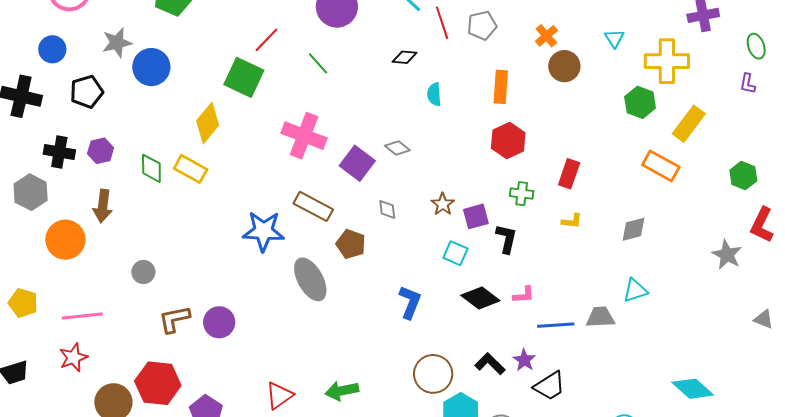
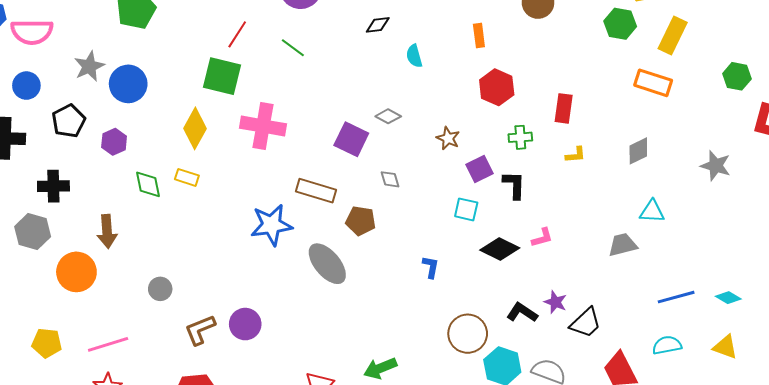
orange rectangle: (501, 87) -> (479, 36), size x0.7
pink cross: (304, 136) -> (263, 126), moved
purple hexagon: (101, 151) -> (114, 142), moved
yellow rectangle: (191, 169) -> (187, 177), size x0.7
brown star: (443, 204) -> (448, 138), moved
gray star: (727, 255) -> (716, 166), moved
cyan triangle: (635, 290) -> (652, 211), turned 32
blue L-shape: (410, 302) -> (431, 267), size x0.7
blue line: (556, 325) -> (676, 297), moved
cyan diamond: (693, 389) -> (728, 298), size x0.6

